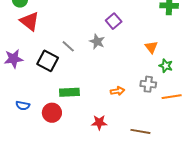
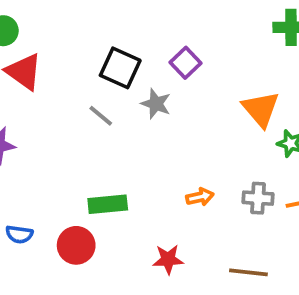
orange triangle: (151, 47) -> (261, 109), size x1.5
black square: (48, 61) -> (120, 68), moved
gray cross: (148, 84) -> (258, 198), moved

